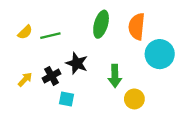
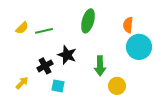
orange semicircle: (137, 26) -> (128, 25), moved, size x0.7
yellow arrow: (25, 79) -> (22, 83), moved

